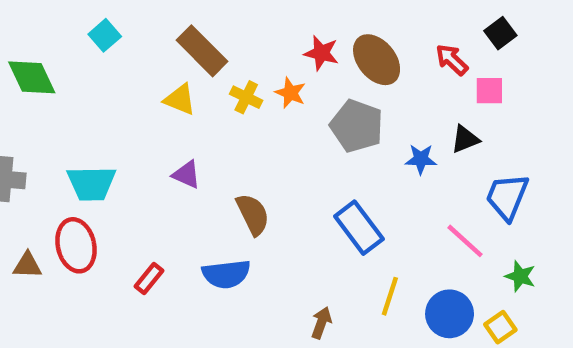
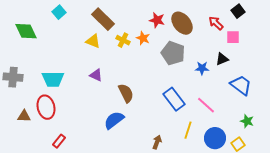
blue trapezoid: (507, 197) -> (241, 85), turned 105
pink line: (465, 241) -> (206, 105), moved
blue semicircle: (226, 274) -> (114, 120), turned 150
red rectangle: (149, 278) -> (59, 141), moved

